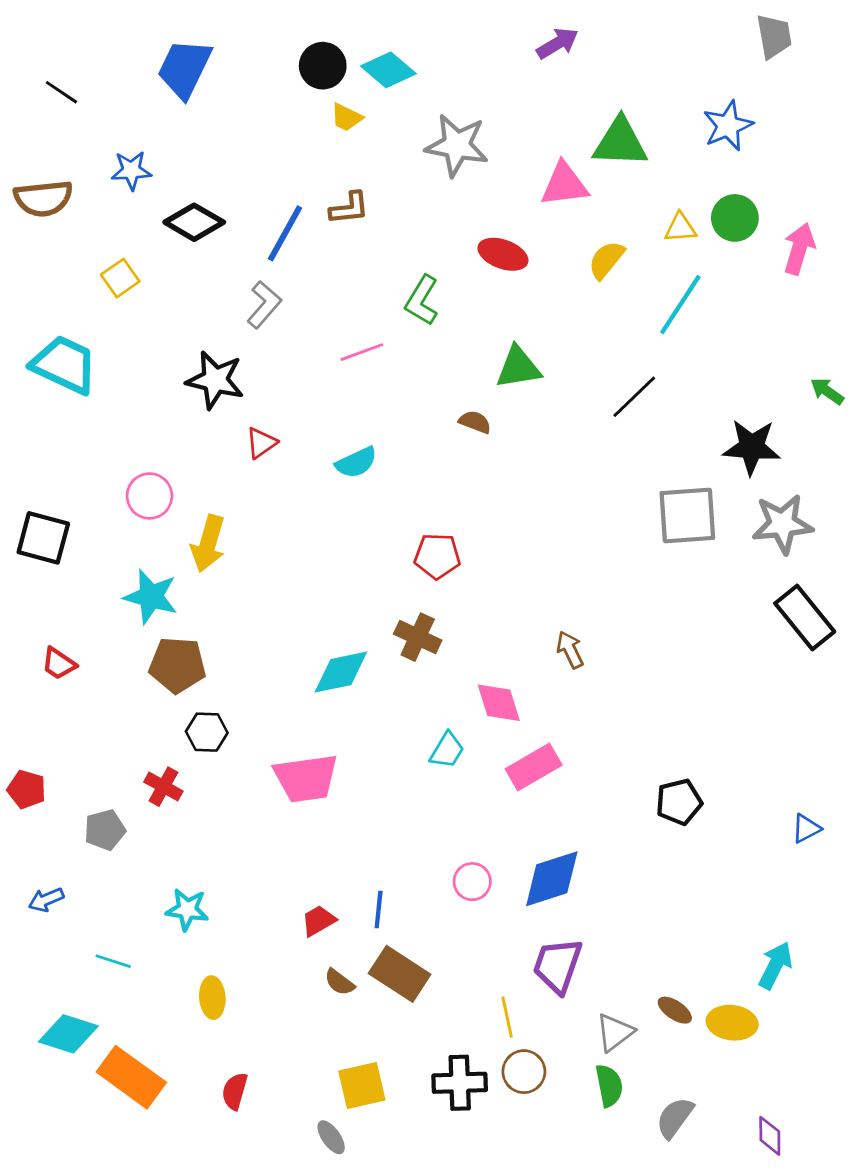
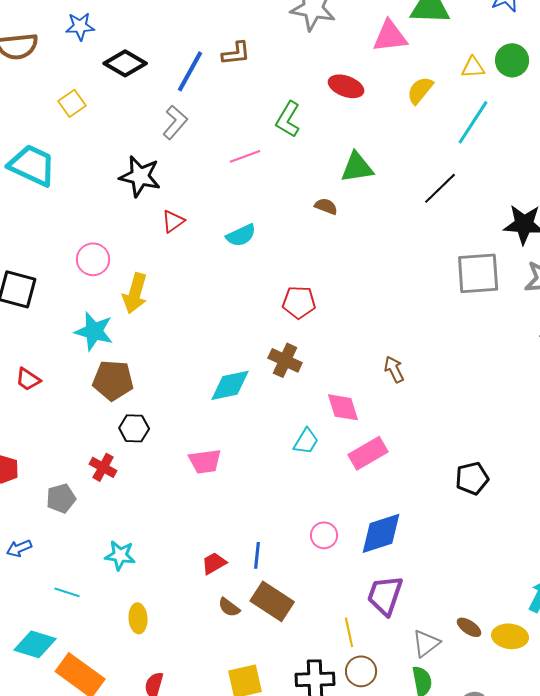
pink trapezoid: (306, 778) -> (205, 461), size x0.7

